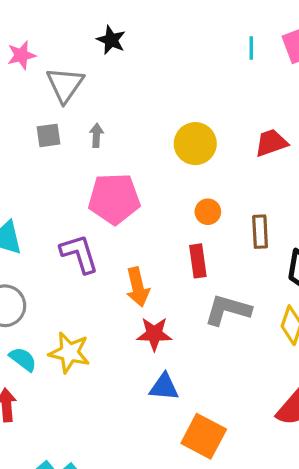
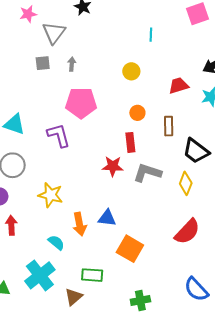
cyan line: (251, 48) -> (151, 35), moved
red trapezoid: (271, 143) -> (178, 86), moved
yellow circle: (195, 144) -> (131, 71), size x0.7
orange arrow: (138, 287) -> (80, 224), moved
red star: (154, 334) -> (113, 166), moved
cyan semicircle: (23, 359) -> (56, 242), moved

